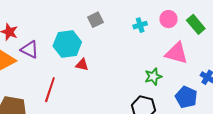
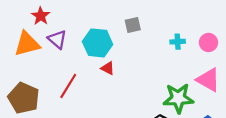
green star: (153, 77) -> (178, 98), size x1.6

